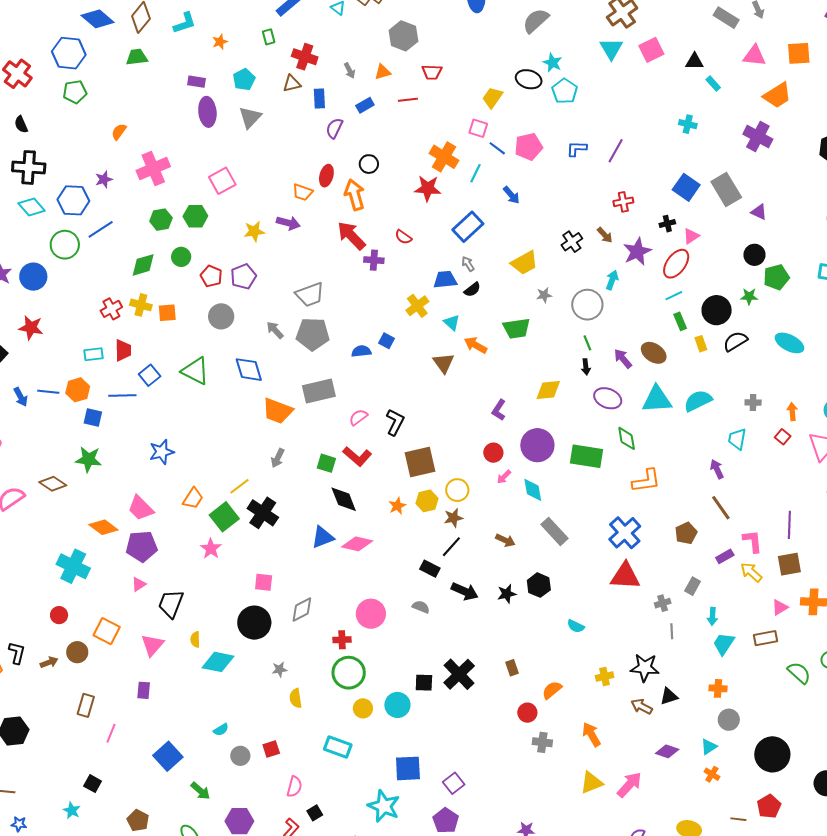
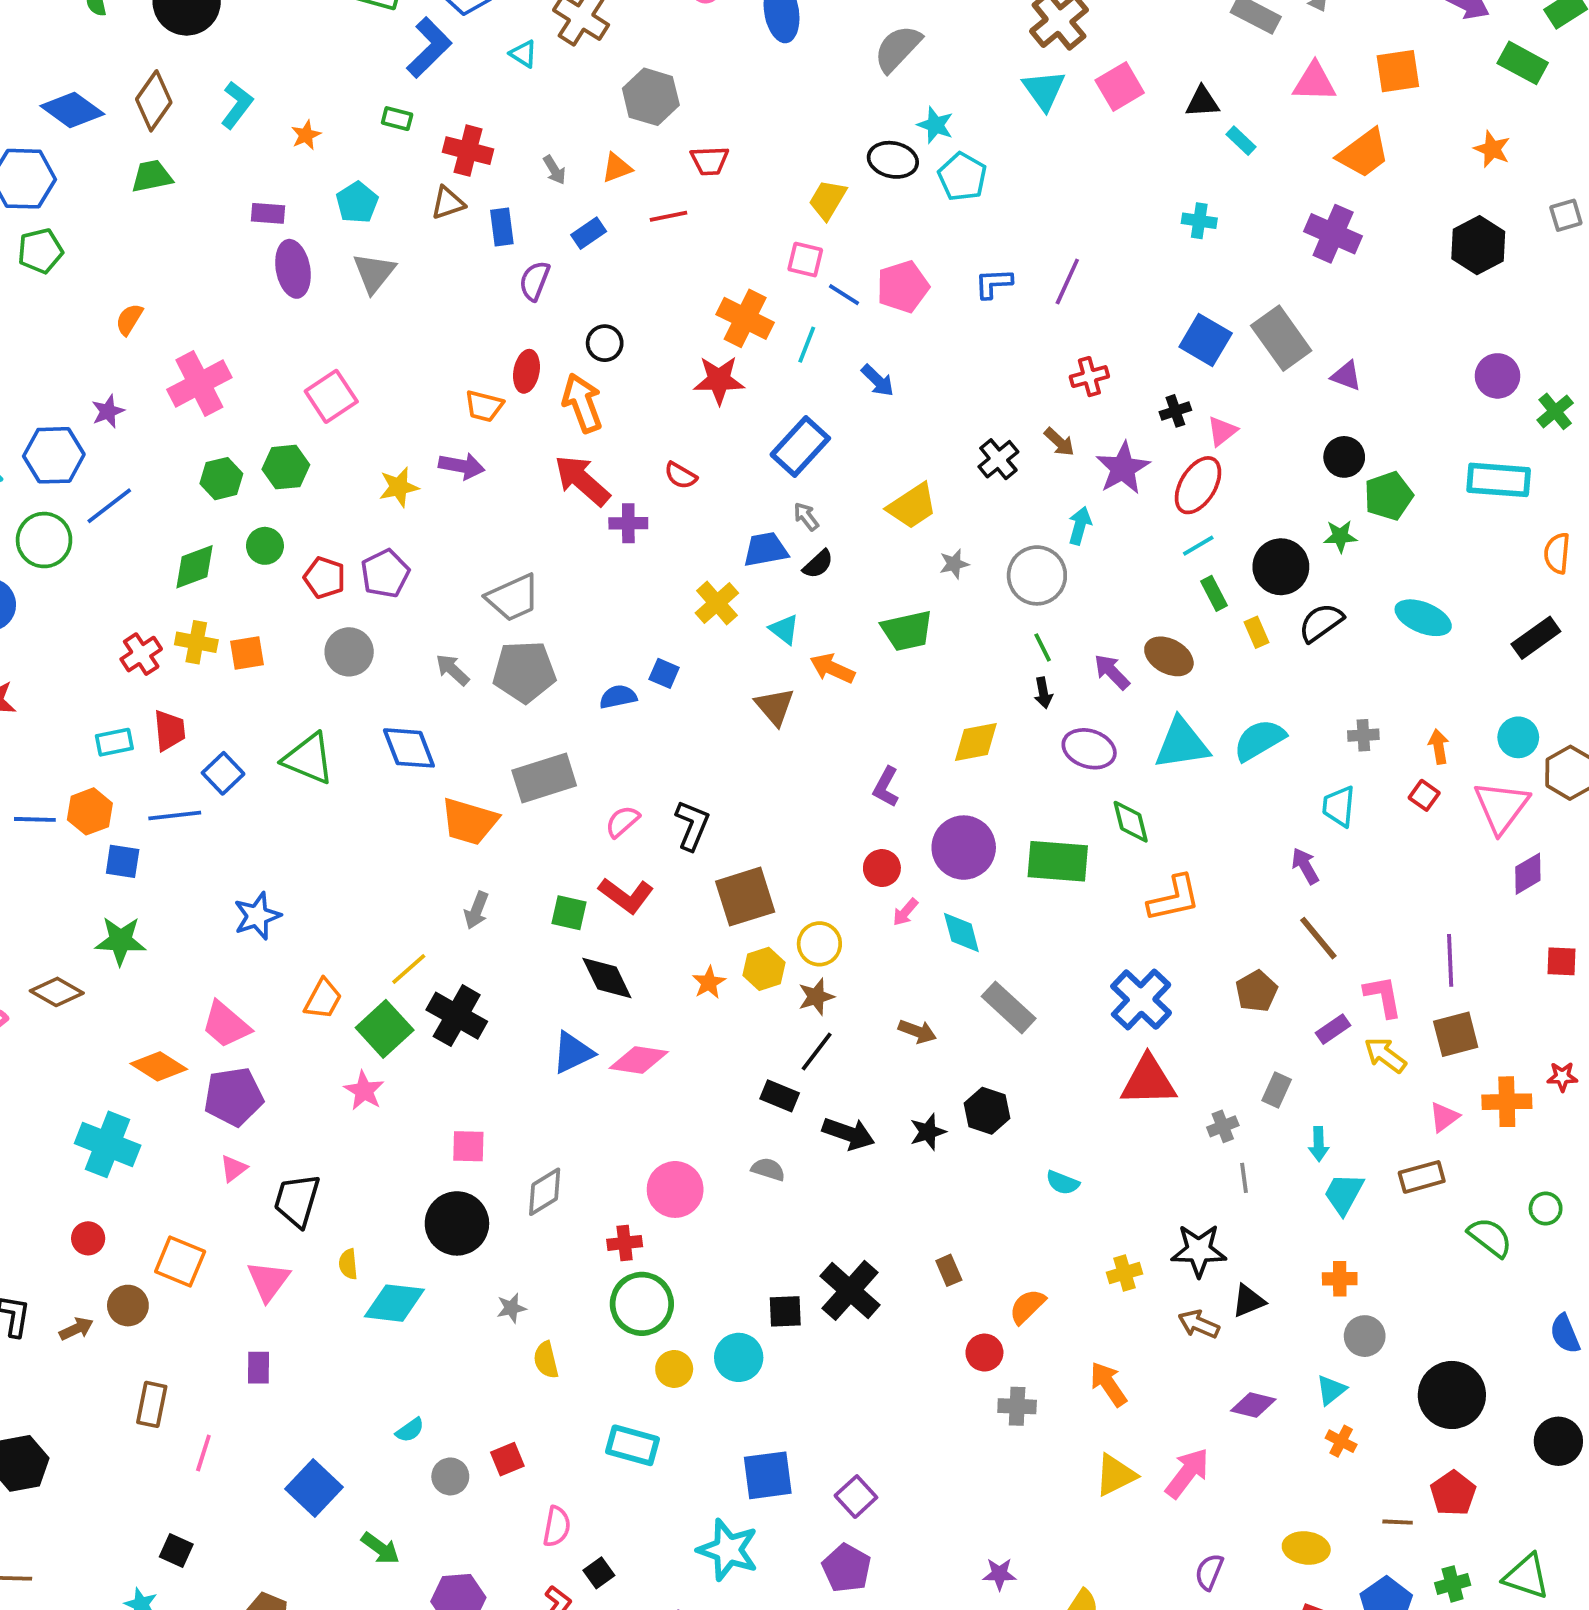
cyan L-shape: (185, 23) -> (237, 105), turned -30
green rectangle: (269, 37) -> (397, 119), turned -56

